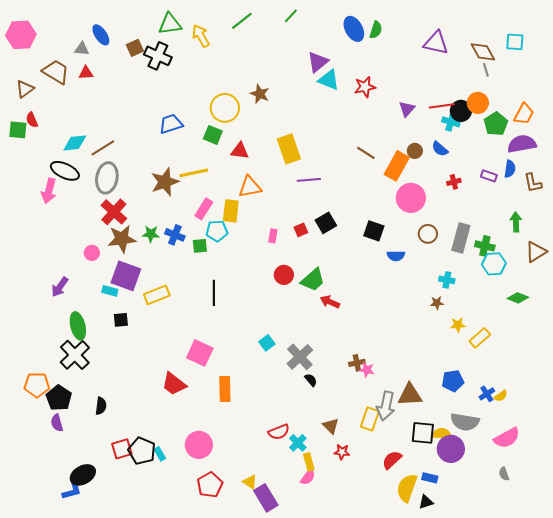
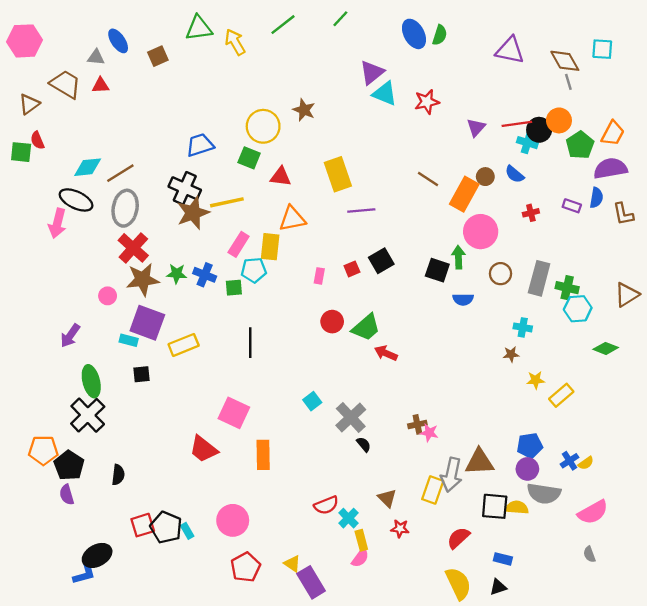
black cross: (158, 56) -> (185, 188), moved
green arrow: (516, 222) -> (458, 257), moved
purple circle: (451, 449) -> (527, 469), moved, size x0.7
yellow semicircle: (407, 488) -> (458, 584), moved, turned 136

